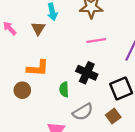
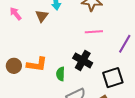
orange L-shape: (38, 68) -> (37, 64), moved
brown circle: (22, 90) -> (14, 66), moved

